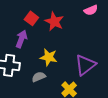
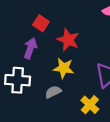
red star: (54, 21) -> (68, 40), moved

